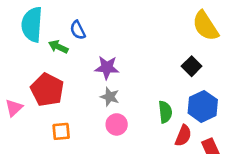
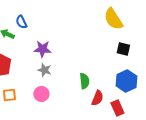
black square: (192, 66) -> (123, 49), moved, turned -32
blue hexagon: (203, 106) -> (126, 81), moved
pink circle: (117, 124) -> (41, 94), moved

